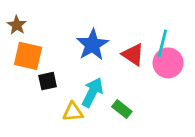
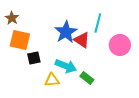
cyan line: (162, 43) -> (98, 23), moved
red triangle: (133, 54) -> (82, 40), moved
cyan arrow: (92, 92) -> (66, 66), turned 85

